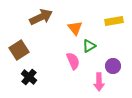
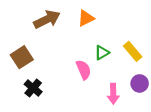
yellow rectangle: (114, 21) -> (133, 51), moved, turned 60
orange triangle: (75, 28) -> (86, 18), moved, turned 42
purple circle: (113, 66) -> (140, 83), moved

